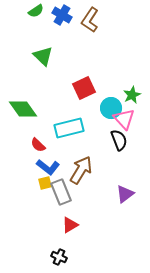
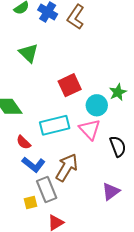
pink triangle: (124, 119) -> (90, 129), moved
black semicircle: (119, 140) -> (118, 146), moved
yellow square: (45, 183) -> (31, 203), moved

